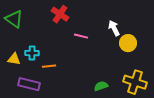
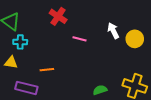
yellow circle: (128, 43) -> (135, 39), moved
cyan cross: (32, 53) -> (20, 42), moved

